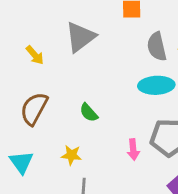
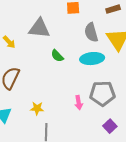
gray triangle: (80, 37) -> (39, 28), turned 45
green semicircle: (89, 113) -> (57, 56), moved

